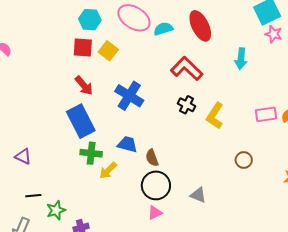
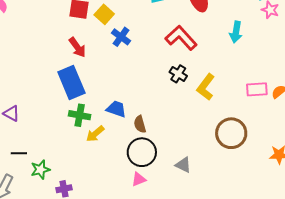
blue cross: (129, 96) -> (121, 37), moved, size x0.7
brown circle: (244, 160) -> (231, 133), size x1.8

